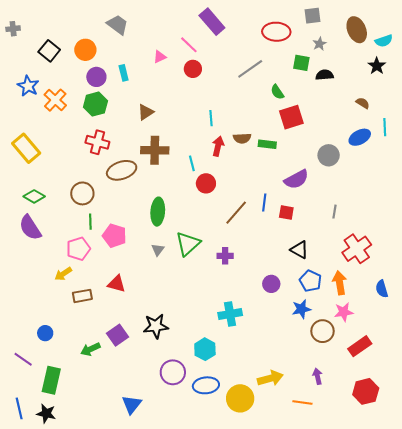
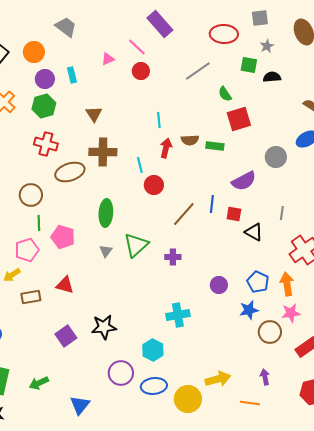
brown triangle: (146, 112) -> (94, 114), turned -30
black triangle: (299, 250) -> (254, 232), moved
green arrow: (90, 349) -> (39, 383), moved

